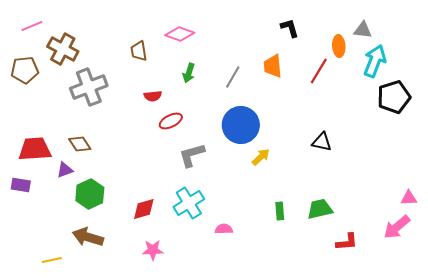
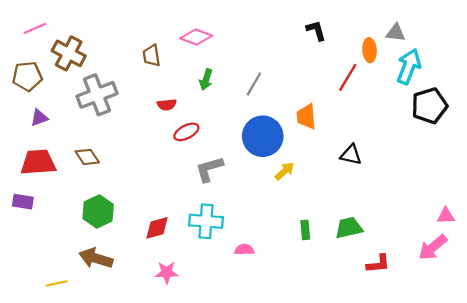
orange trapezoid: (273, 66) -> (306, 117), moved
purple triangle: (65, 170) -> (39, 118), moved
cyan cross: (189, 203) -> (206, 221), turned 36

